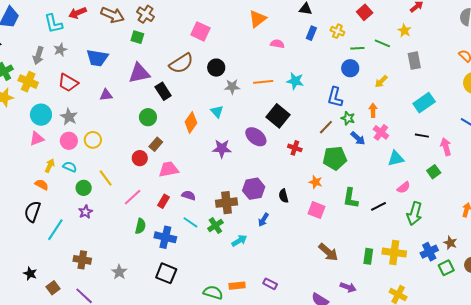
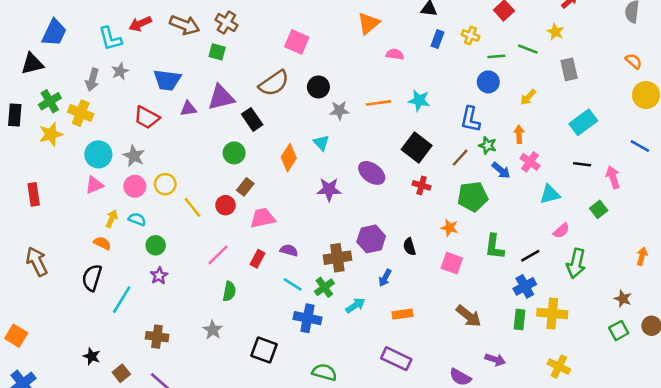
red trapezoid: (68, 83) -> (147, 117), moved
purple triangle: (106, 95) -> (188, 109), moved
black square: (278, 116) -> (417, 147), moved
yellow line: (106, 178) -> (193, 207), moved
blue cross: (165, 237) -> (308, 318), moved
blue cross: (429, 252) -> (525, 286), moved
gray star: (119, 272) -> (213, 330), moved
purple rectangle: (270, 284) -> (396, 359), size x1.6
orange rectangle: (237, 286) -> (403, 314), moved

